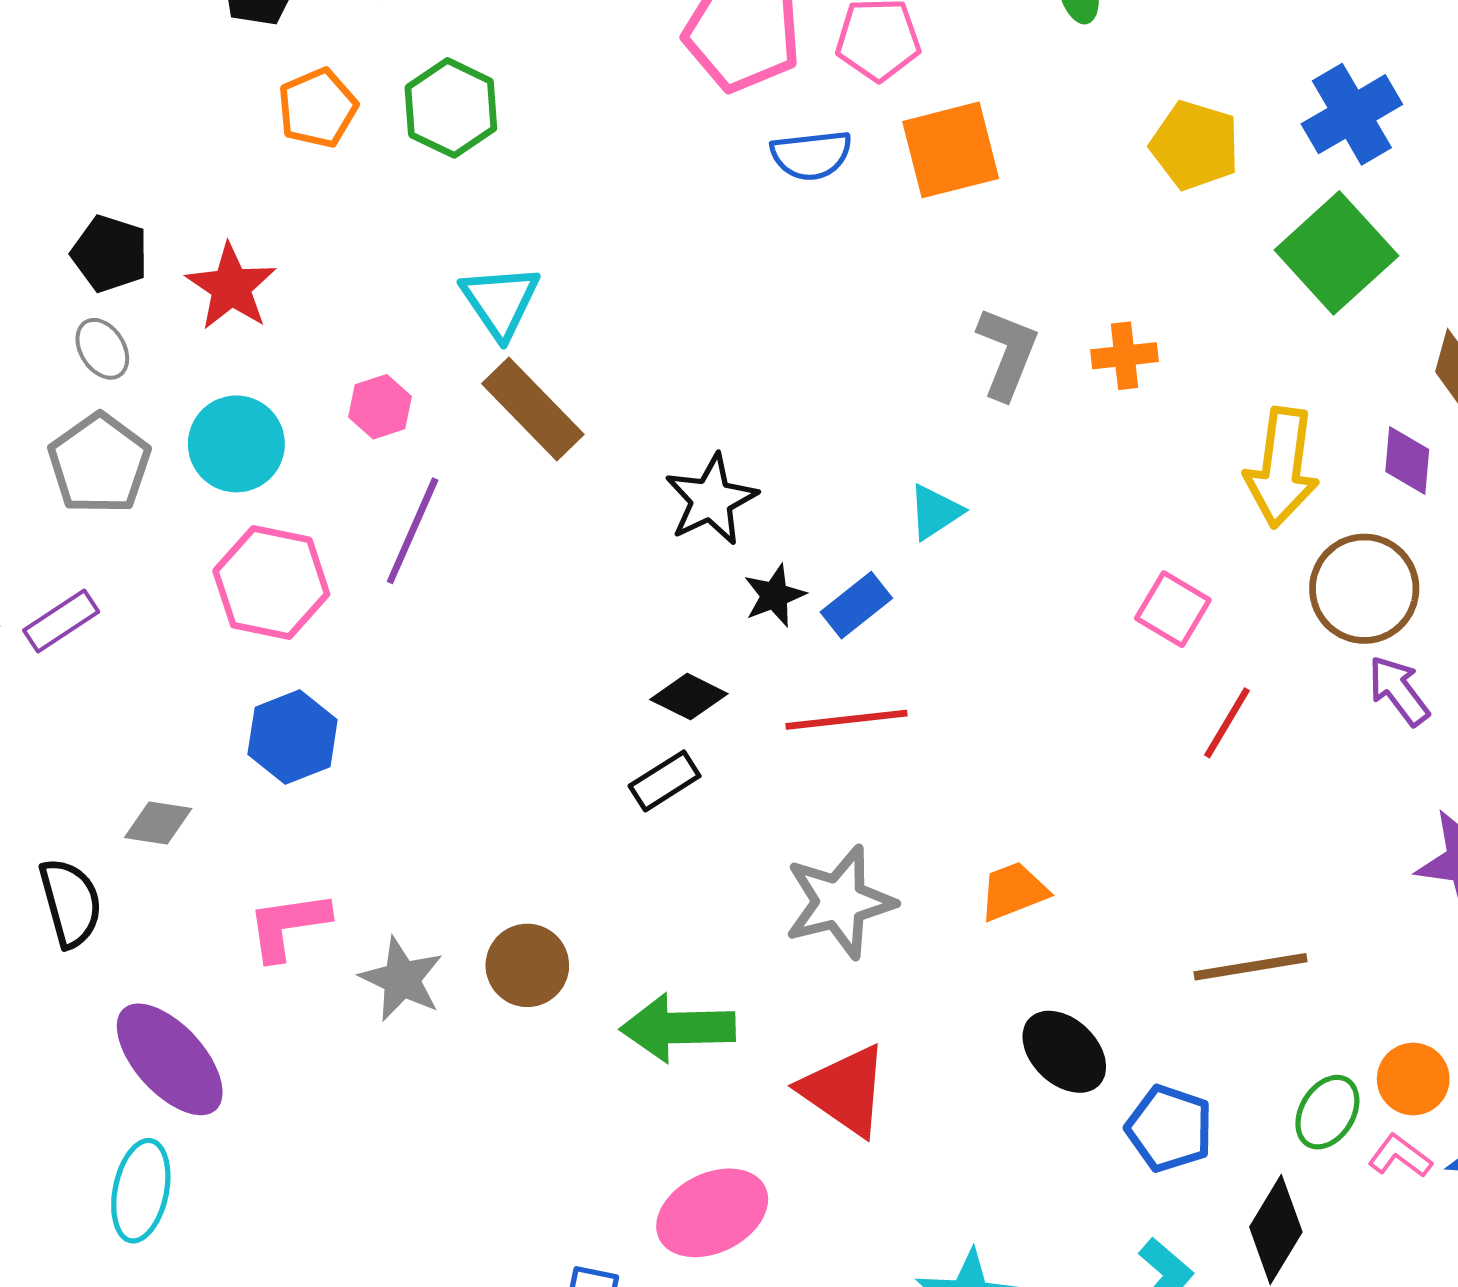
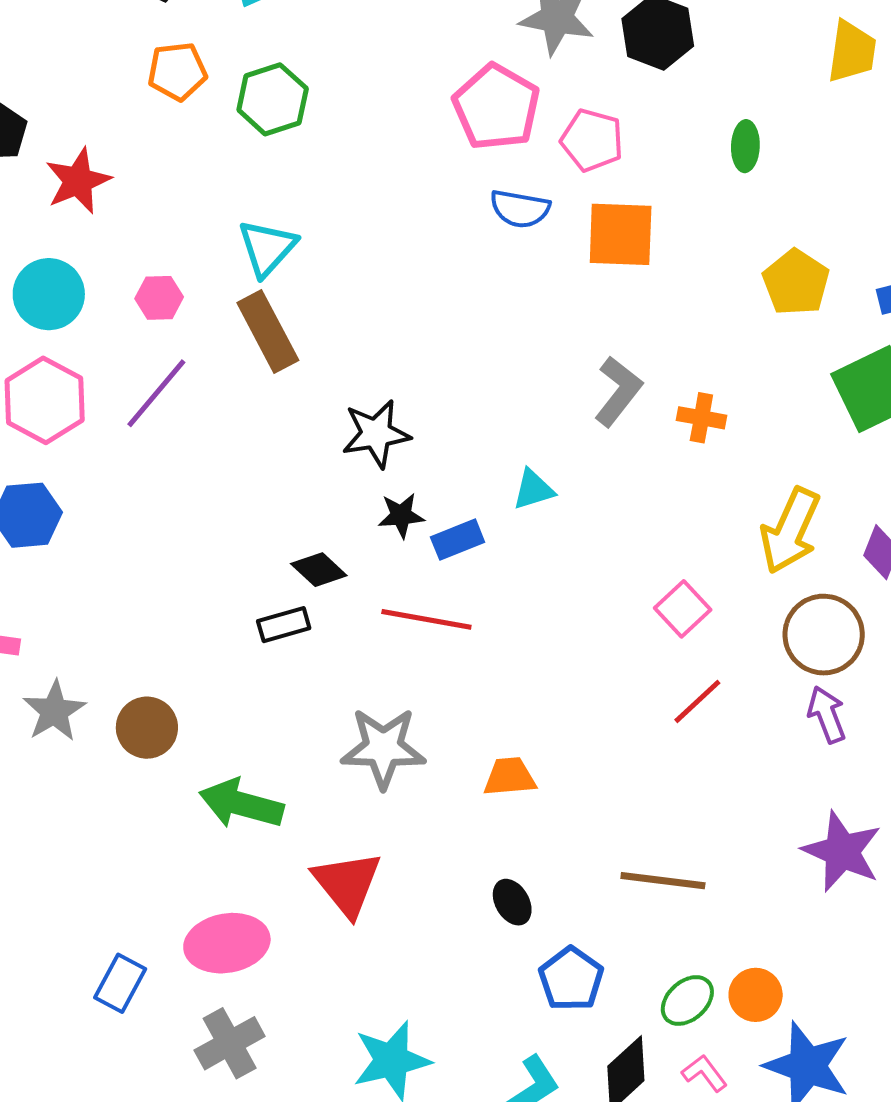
black ellipse: (1064, 1052) -> (512, 902), size x0.7
pink L-shape: (1400, 1156) -> (704, 1073), moved

